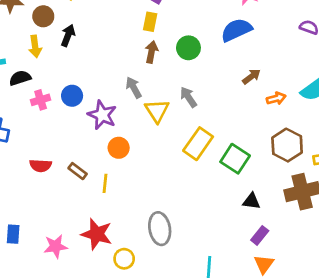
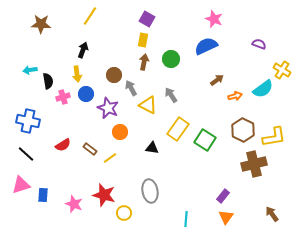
brown circle: (43, 16) -> (114, 75), moved
yellow arrow: (35, 46) -> (77, 74), moved
black semicircle: (20, 78) -> (48, 81), turned 98
yellow triangle: (157, 111) -> (148, 105), turned -30
red semicircle: (41, 166) -> (63, 145), turned -35
yellow line: (105, 183) -> (110, 158), turned 48
black triangle: (251, 201) -> (152, 148), moved
pink star: (56, 246) -> (74, 204), turned 30

